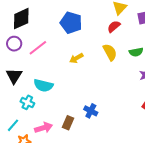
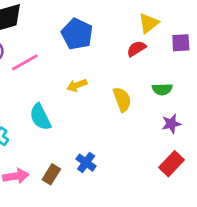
yellow semicircle: (110, 52) -> (122, 99), moved
cyan semicircle: (43, 85) -> (40, 117), moved, turned 42

